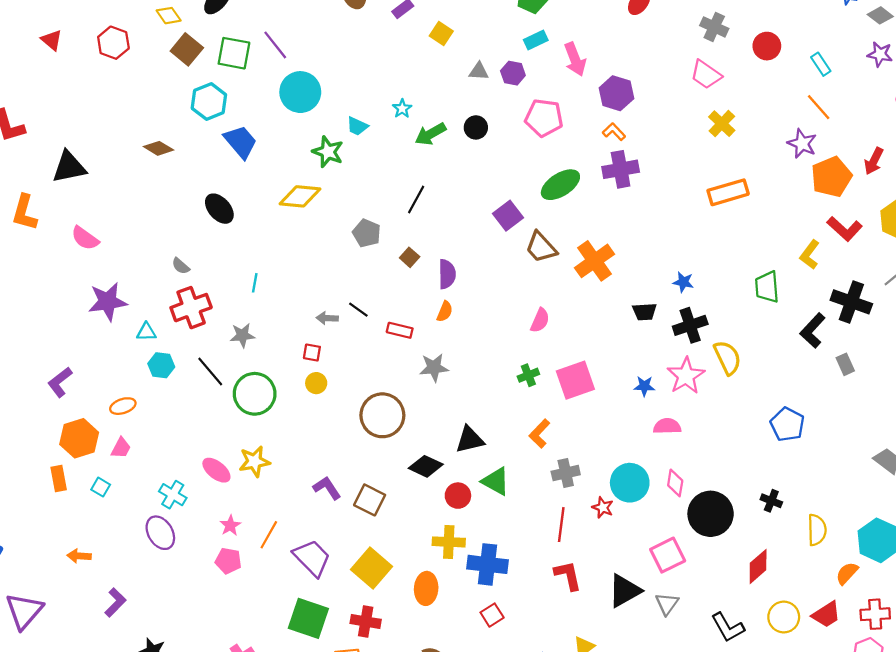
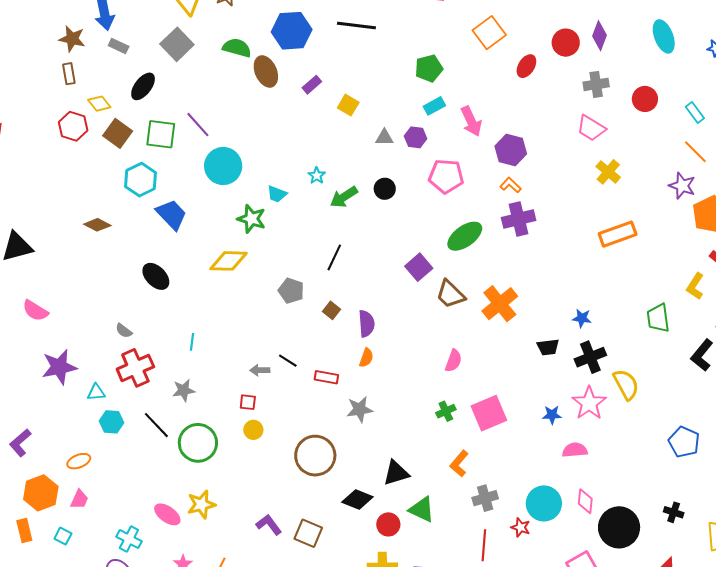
gray cross: (714, 27) -> (596, 84), turned -30
red hexagon: (113, 43) -> (73, 126), moved

